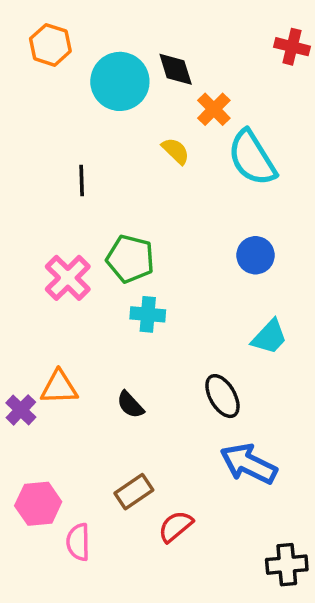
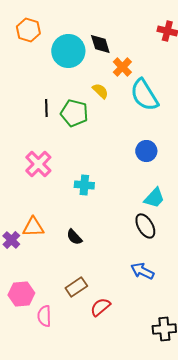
green pentagon: (130, 259) -> (74, 113), moved
black ellipse: (222, 396) -> (145, 226), moved
blue arrow: (249, 464) -> (142, 271), size x0.7

